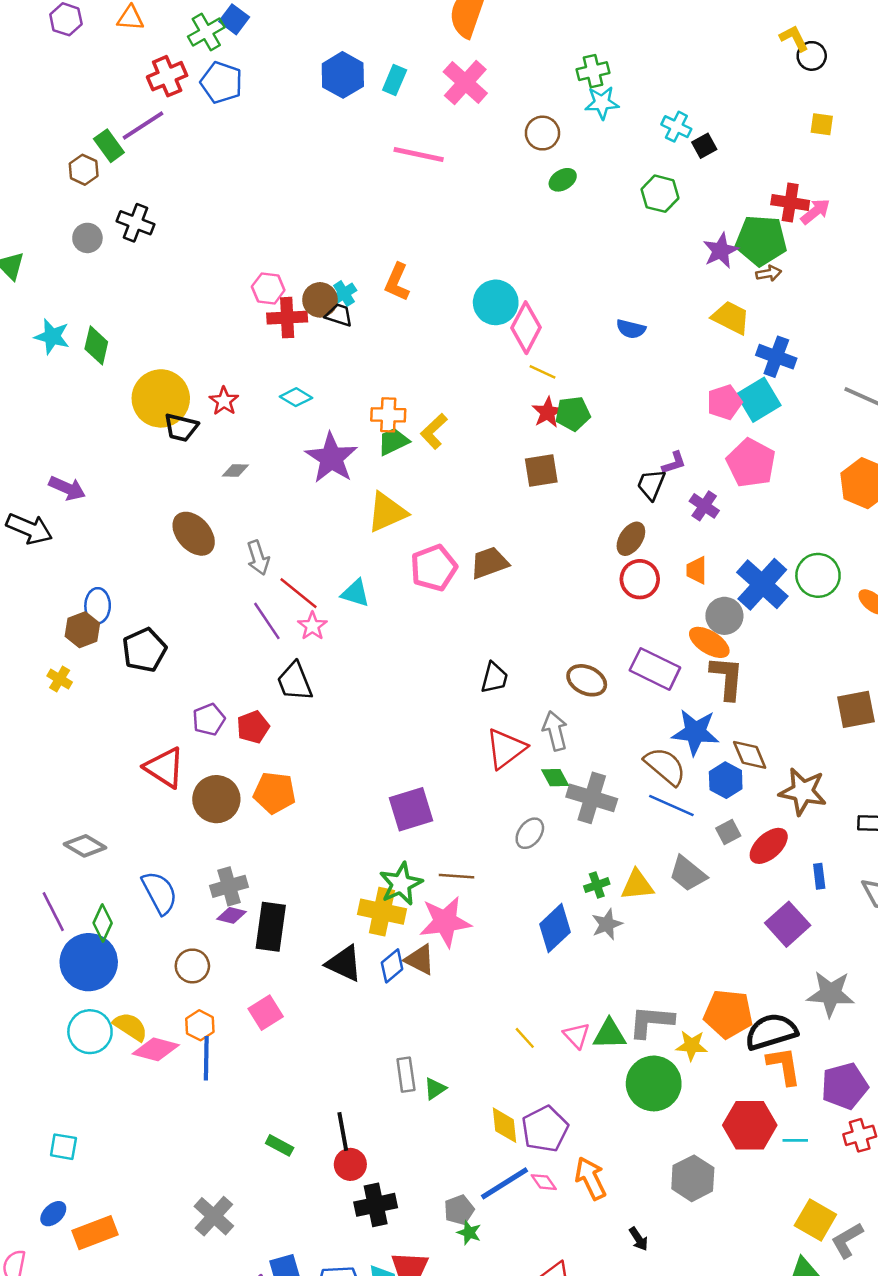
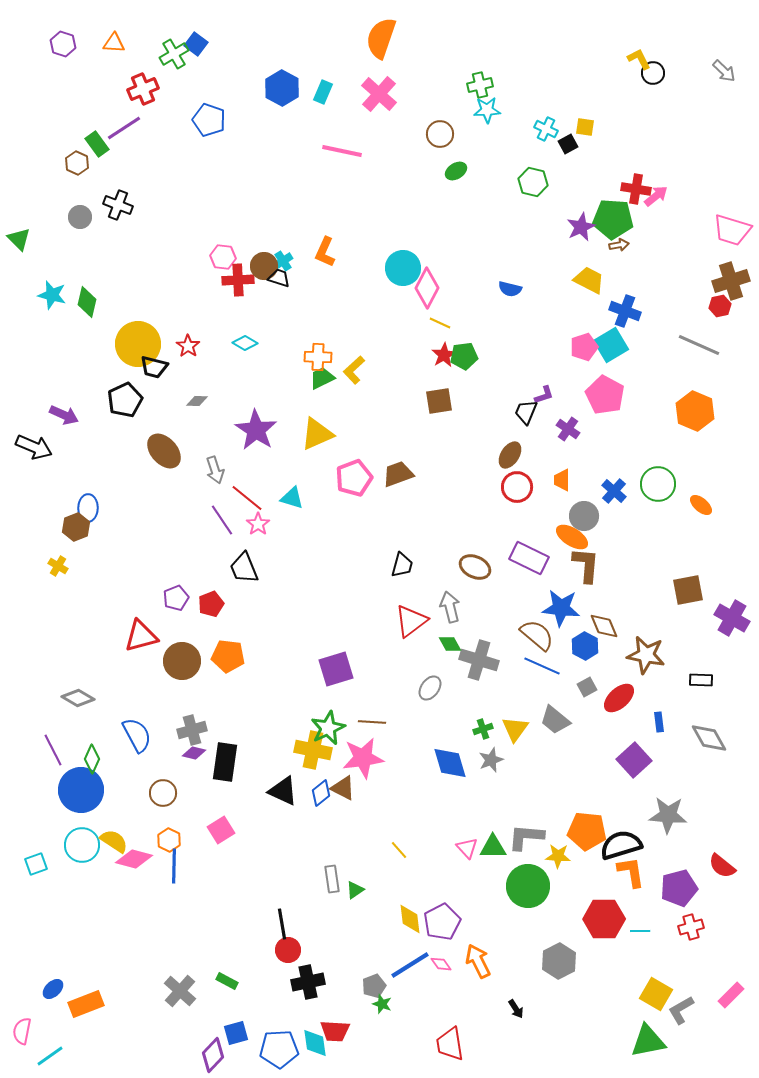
blue pentagon: (221, 82) -> (209, 120), moved
yellow square: (822, 124) -> (585, 127), moved
purple star: (331, 458) -> (256, 430), moved
blue cross: (762, 584) -> (614, 491), size x0.6
black pentagon: (144, 650) -> (125, 400), moved
red triangle: (165, 768) -> (141, 636), turned -48
yellow triangle: (637, 885) -> (515, 729), turned -48
blue diamond: (555, 928) -> (450, 763), turned -63
yellow line: (525, 1038) -> (399, 850), moved
green rectangle: (280, 1145) -> (227, 981), moved
cyan square: (63, 1147) -> (36, 864), moved, turned -30

